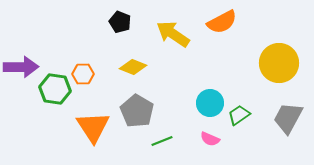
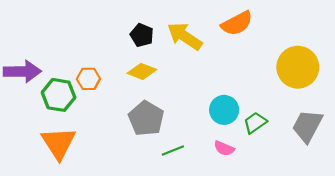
black pentagon: (120, 22) -> (142, 35), moved
orange triangle: (93, 127) -> (59, 143), moved

